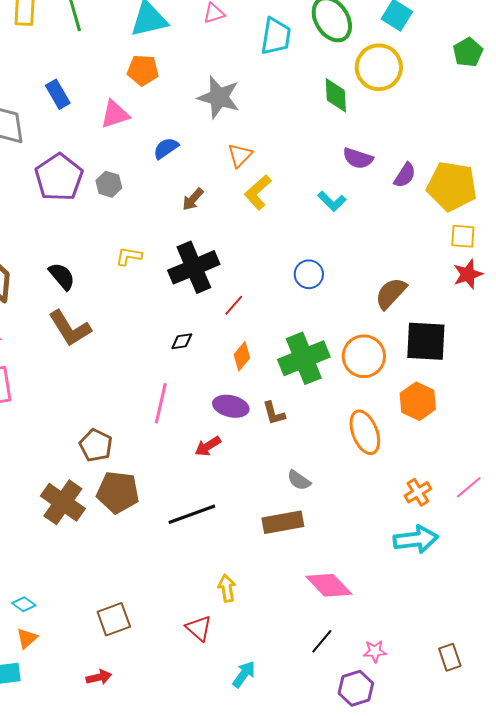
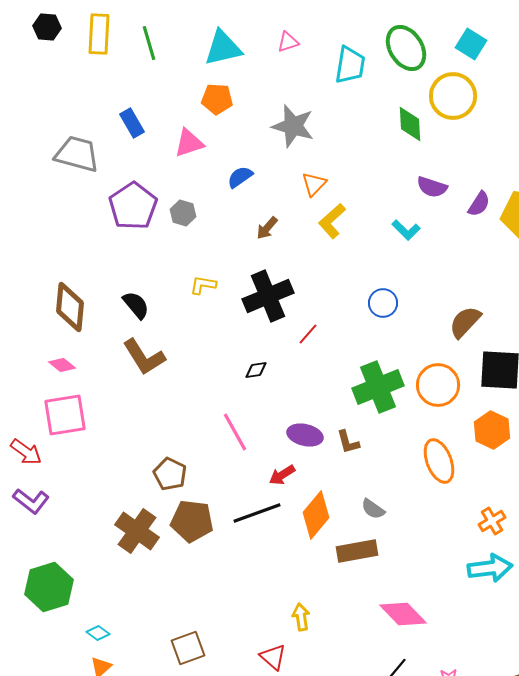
orange diamond: (242, 356) -> (316, 515), moved, size x1.6
pink line: (161, 403) -> (235, 432), turned -42
black line: (192, 514) -> (257, 513), moved

